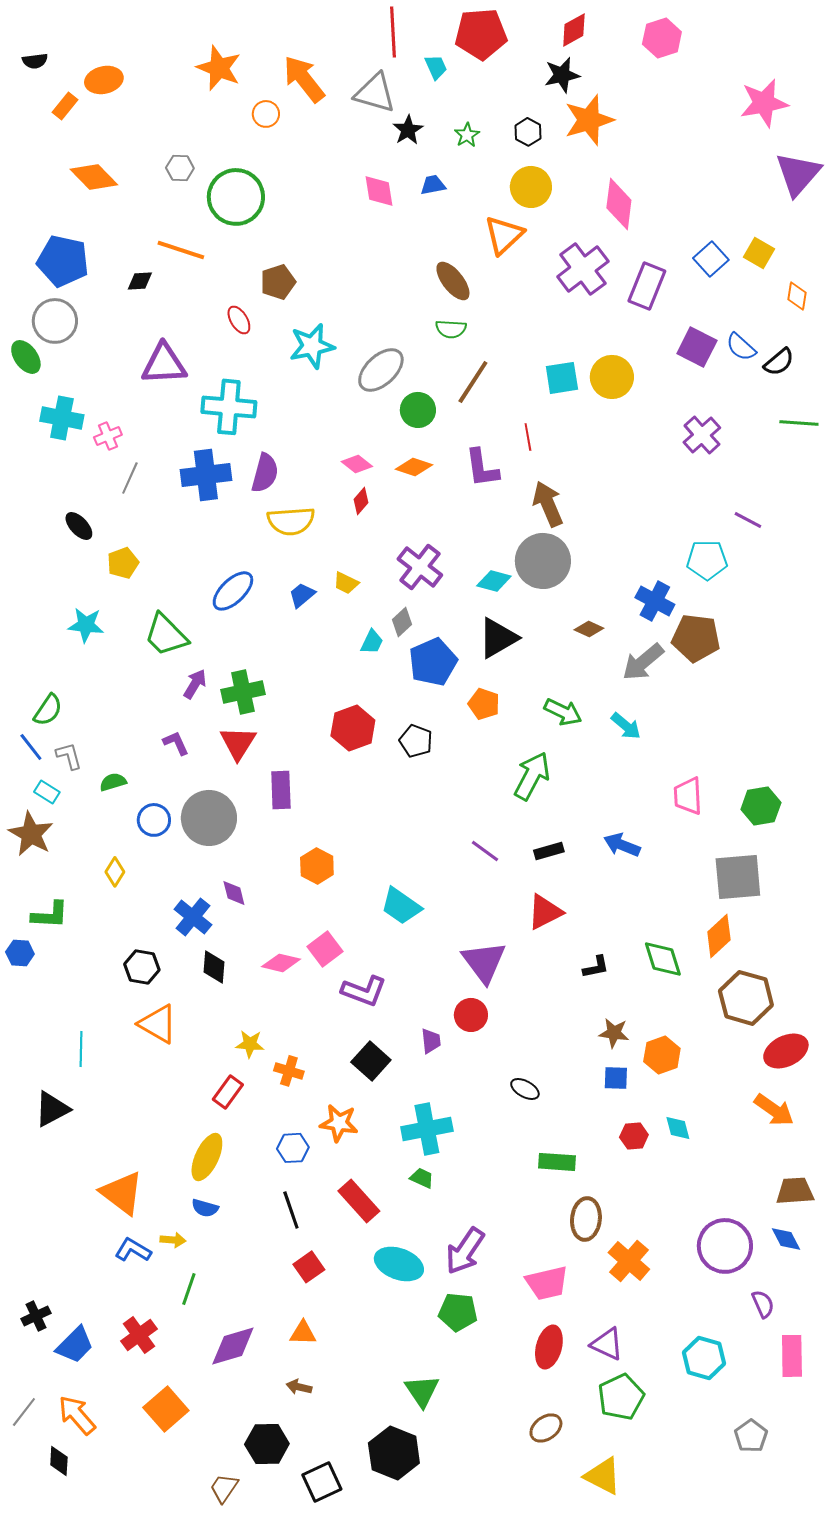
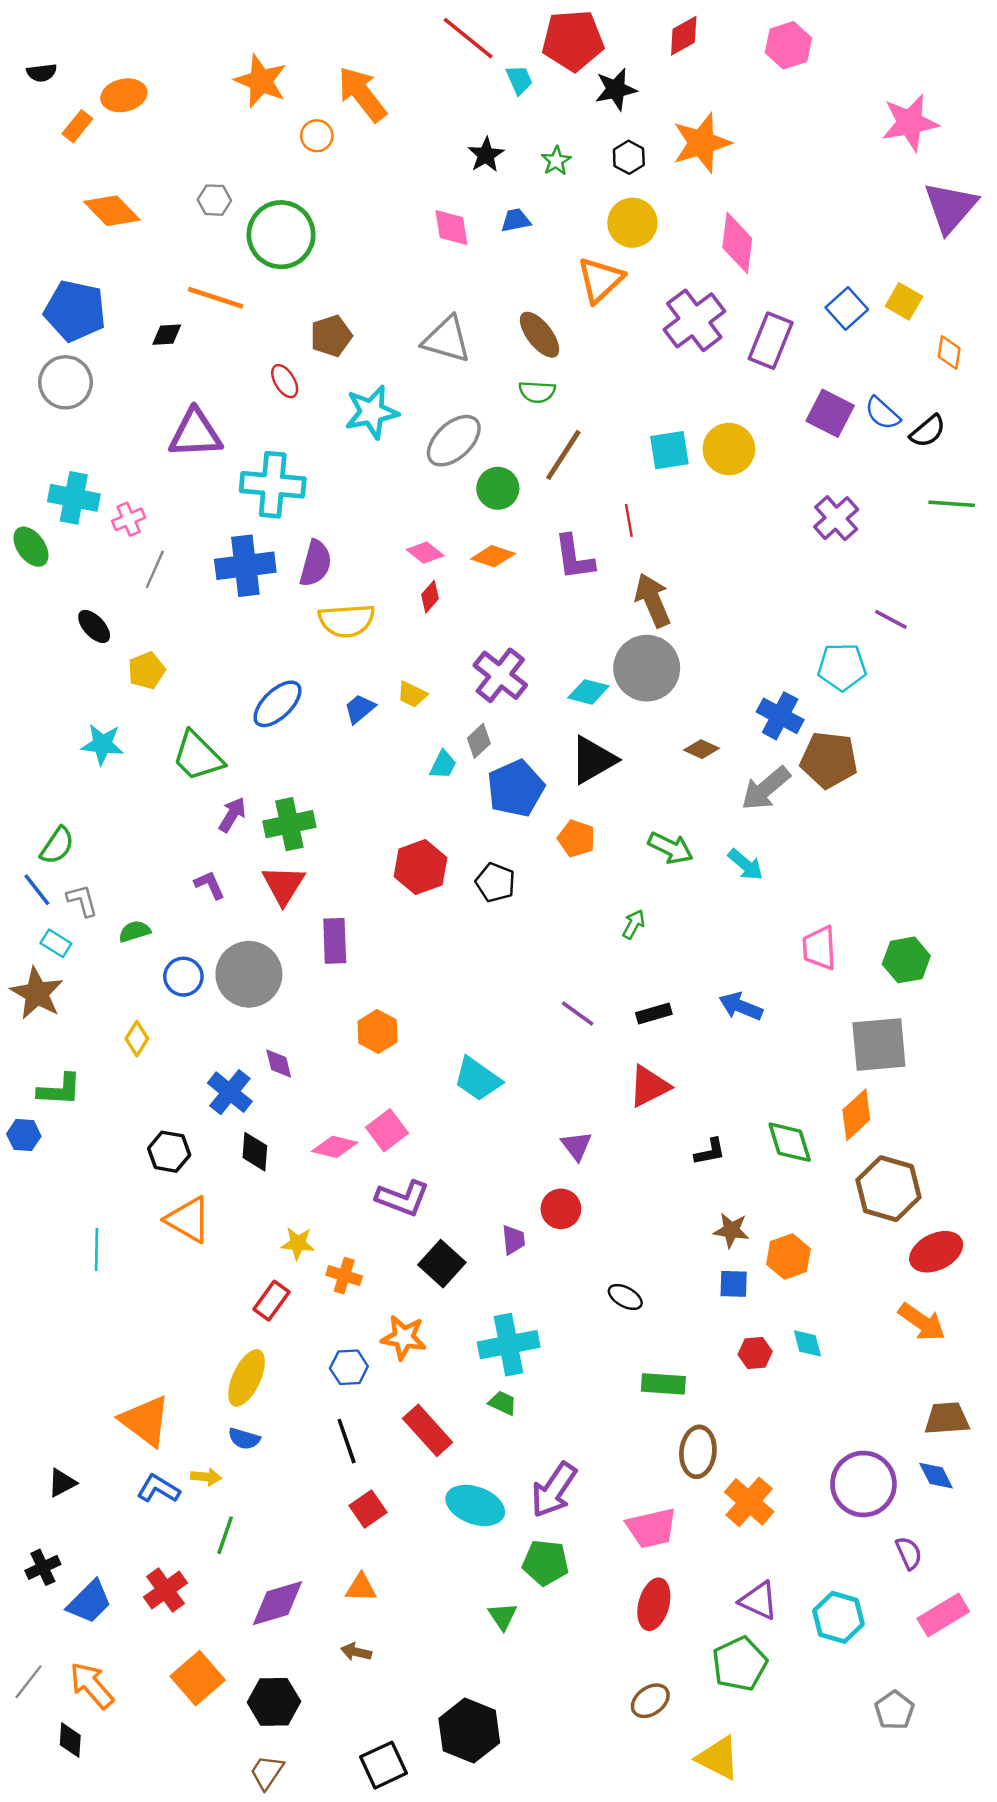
red line: (393, 32) -> (468, 38), turned -48
black star: (562, 75) -> (616, 89), moved
gray triangle: (375, 93) -> (447, 339), moved
green ellipse: (26, 357) -> (31, 547), moved
green arrow: (532, 776) -> (634, 924), size x0.5
purple triangle: (484, 962) -> (576, 1146), size x0.6
purple L-shape: (364, 991) -> (403, 1198), moved
black triangle: (52, 1109) -> (62, 1483), moved, size x0.7
purple triangle: (607, 1344) -> (759, 1601), moved
pink rectangle: (792, 1356) -> (943, 1615), turned 60
green triangle: (422, 1391) -> (503, 1616), moved, size x0.7
black hexagon: (267, 1444) -> (274, 1702), moved

